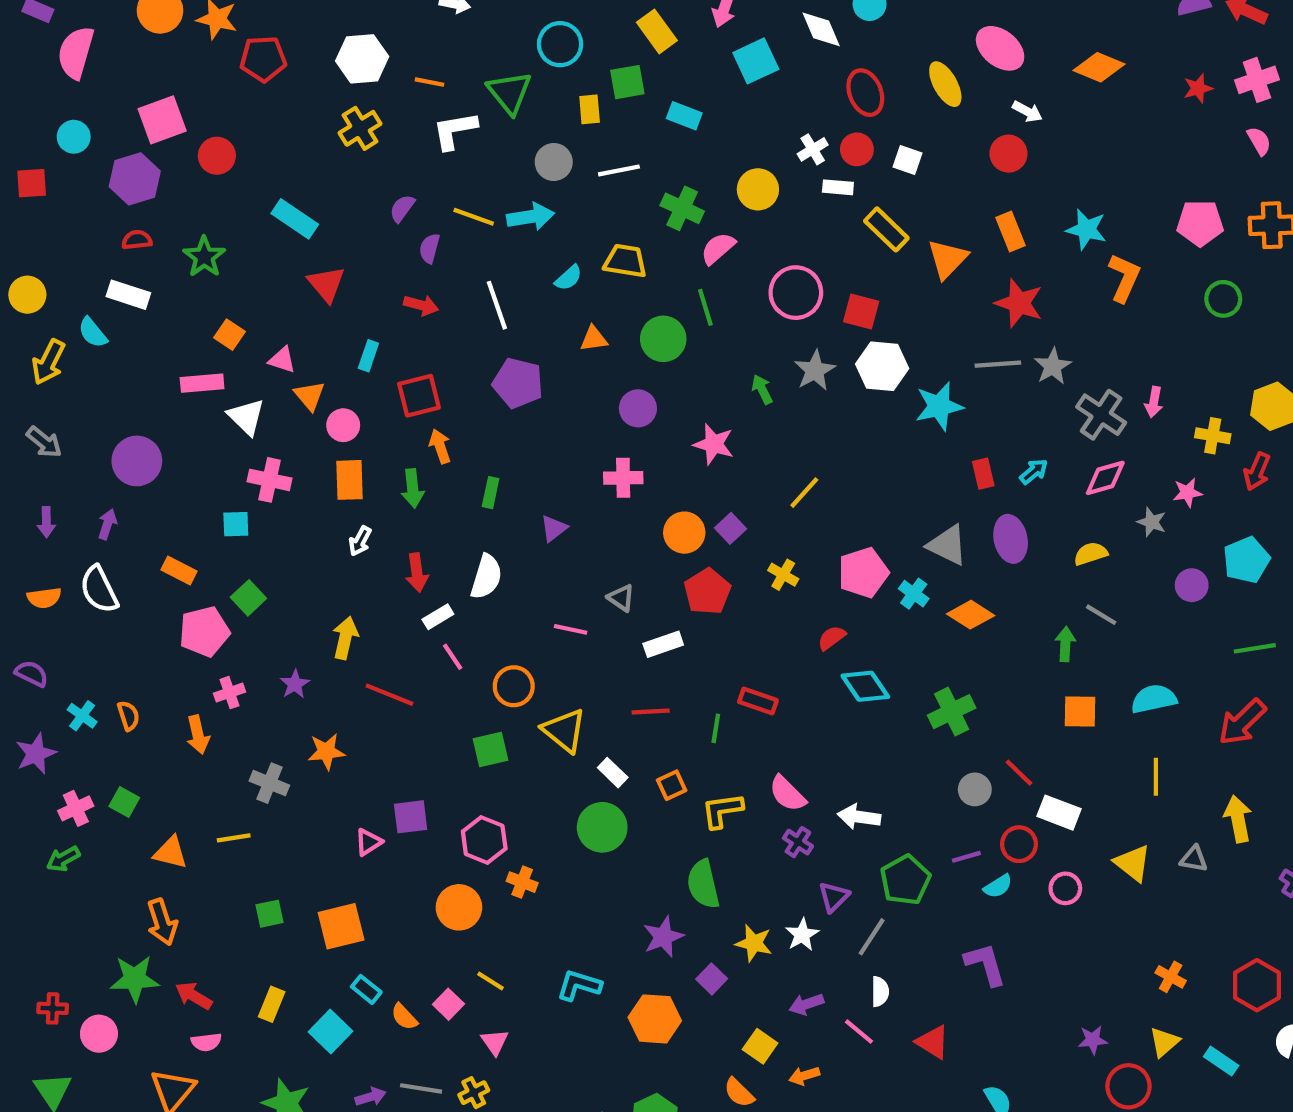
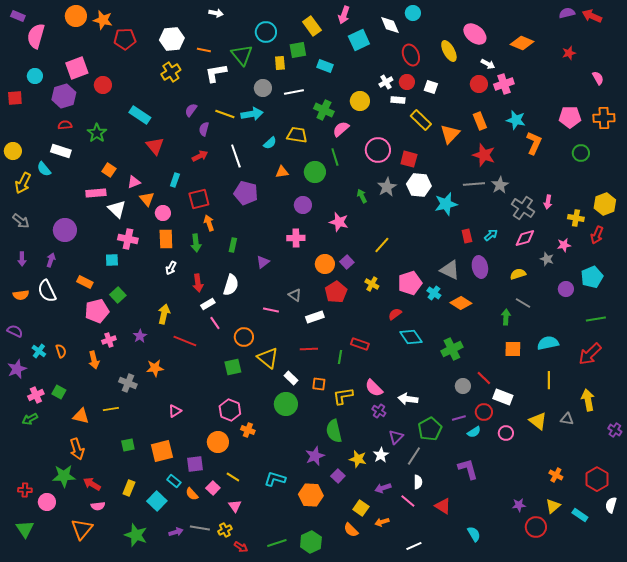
pink cross: (1257, 80) -> (504, 84), moved
red arrow: (421, 305) -> (200, 156), turned -42
pink triangle: (282, 360) -> (134, 182), turned -40
orange square: (672, 785) -> (319, 384), turned 32
purple square: (411, 817) -> (195, 464), moved

